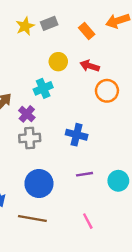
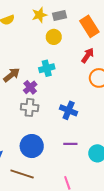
orange rectangle: (87, 31) -> (89, 26), size x1.5
yellow circle: (58, 62) -> (54, 37), moved
red arrow: (90, 66) -> (88, 55), turned 98

